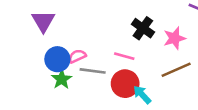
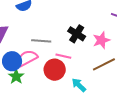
pink semicircle: (77, 56) -> (27, 58), size x1.5
gray line: (93, 71) -> (41, 41), moved
red circle: (125, 84) -> (55, 70), moved

